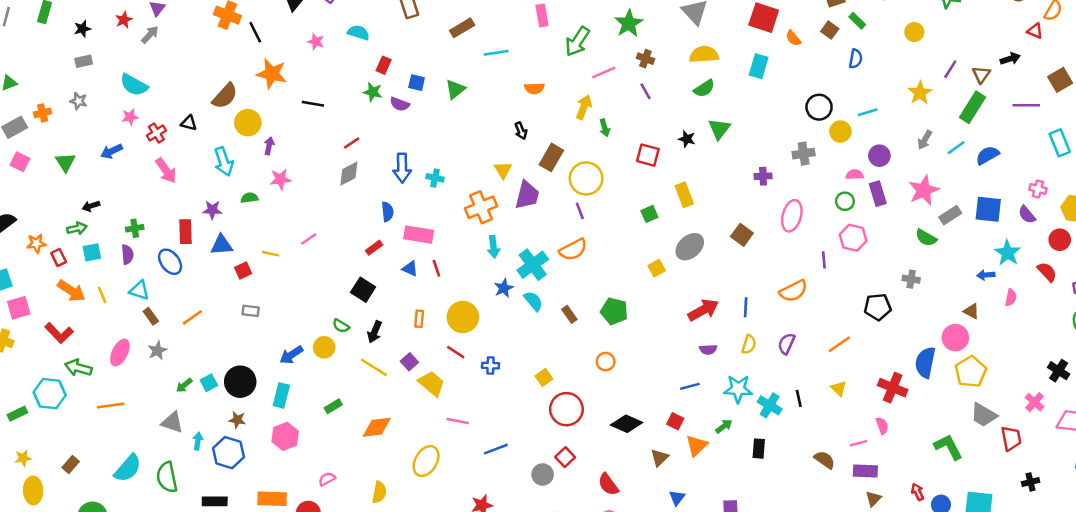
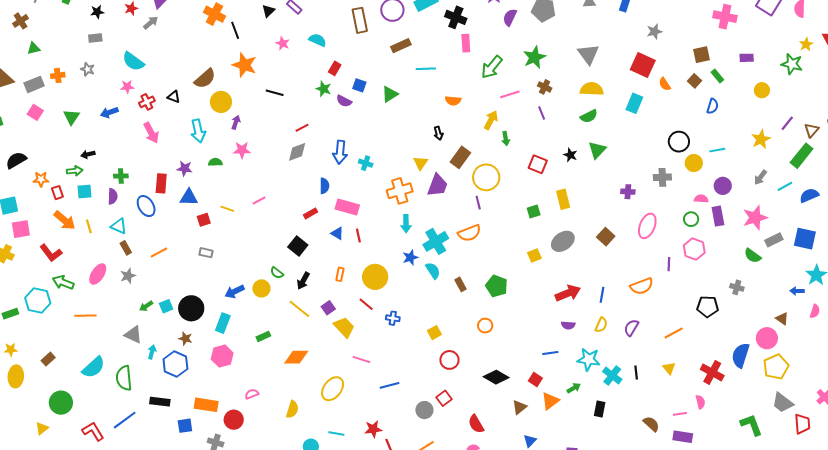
red circle: (566, 409) -> (449, 360), size x0.7

